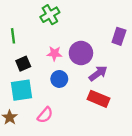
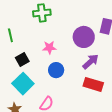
green cross: (50, 15) -> (42, 13), turned 30
purple circle: (81, 53) -> (84, 37), moved
cyan square: (21, 90) -> (23, 84), turned -30

